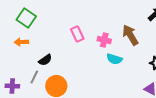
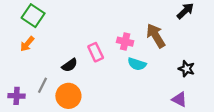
pink rectangle: (77, 34) -> (96, 52), moved
orange arrow: (21, 42) -> (27, 44), turned -48
black semicircle: (45, 60) -> (70, 65), moved

